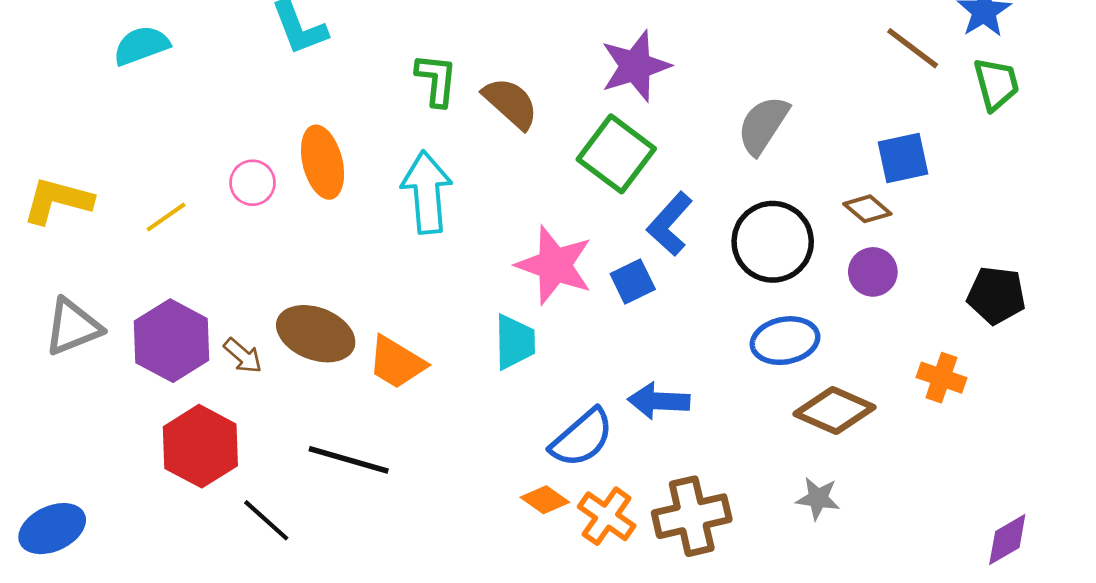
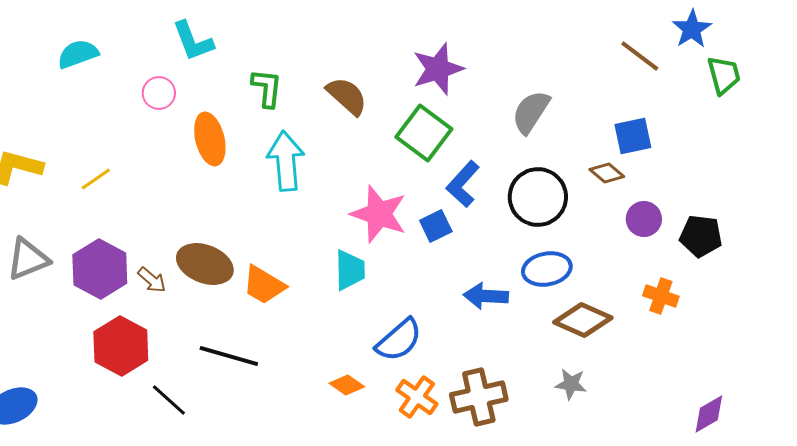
green L-shape: (436, 80) -> (267, 88), moved
green trapezoid: (996, 84) -> (724, 75), moved
pink circle: (253, 183) -> (159, 93), moved
purple circle: (873, 272) -> (644, 219), moved
blue arrow: (659, 401) -> (486, 296), moved
orange diamond: (545, 500) -> (347, 385), moved

